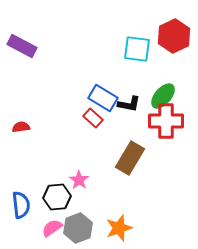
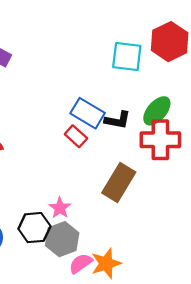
pink semicircle: (52, 228) -> (81, 263), moved
gray hexagon: (78, 228) -> (62, 239), moved

